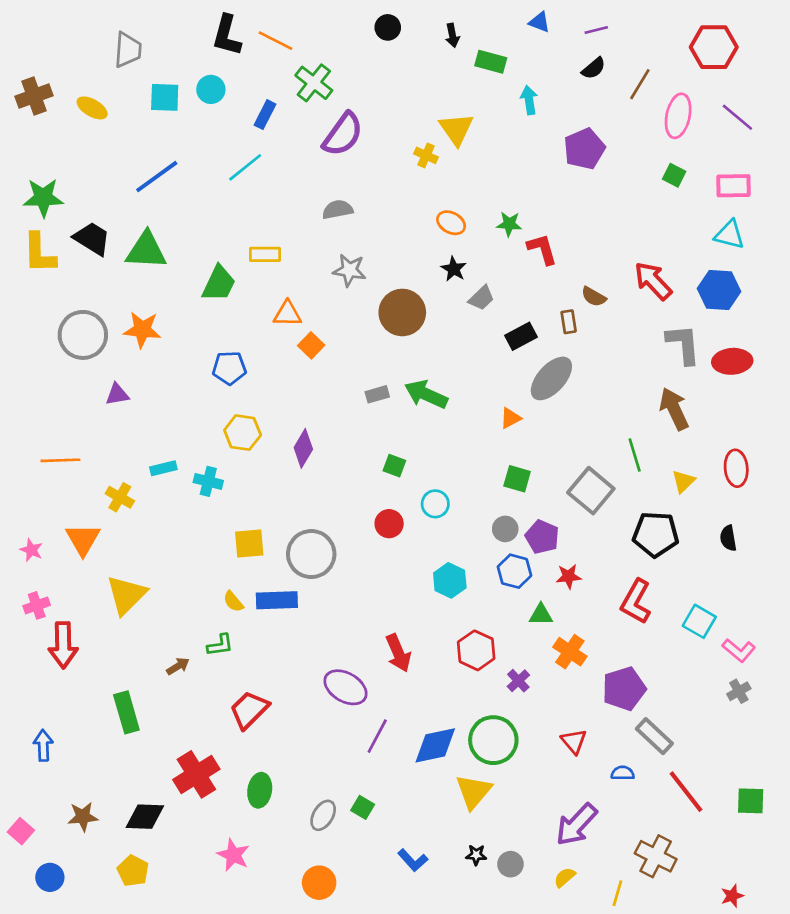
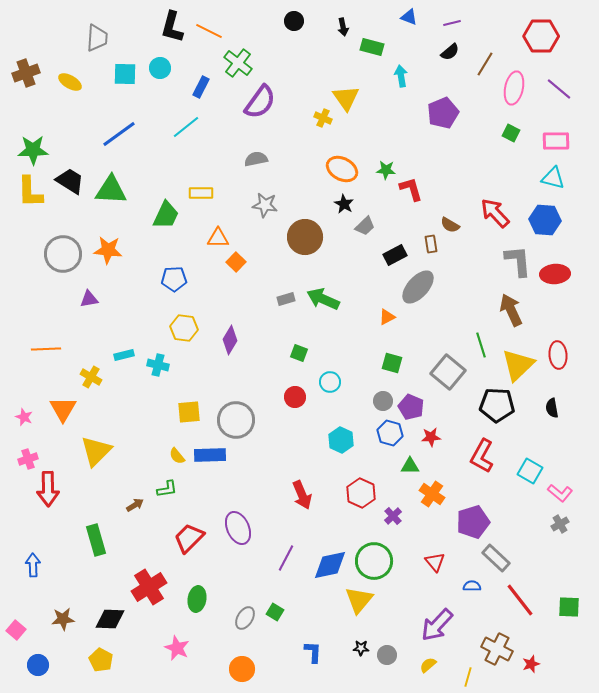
orange ellipse: (451, 223) -> (342, 169), size x1.4
yellow triangle: (683, 481) -> (518, 365), size x1.8
purple ellipse: (346, 687) -> (238, 528), moved, turned 36
blue L-shape: (413, 860) -> (313, 652), turned -135
red star: (732, 896) -> (531, 664), moved

